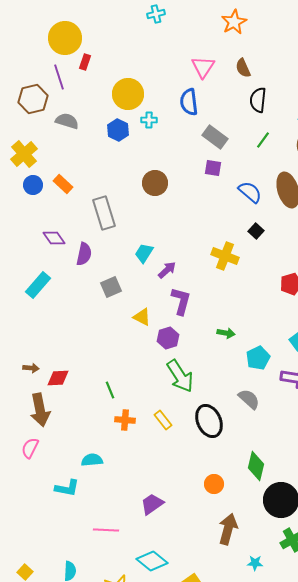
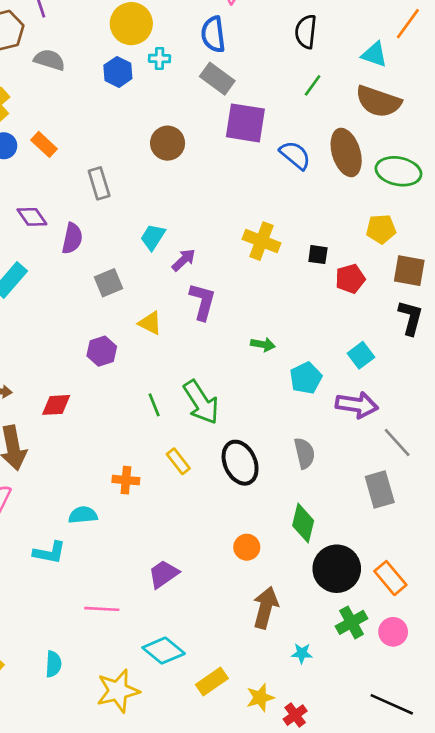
gray rectangle: (215, 137) -> (217, 79), moved
purple square: (213, 168) -> (245, 123), size x1.8
gray rectangle: (104, 213) -> (99, 183), size x0.7
black square: (256, 231) -> (318, 255), moved, turned -35
purple hexagon: (168, 338) -> (102, 351), moved
red diamond: (58, 378) -> (56, 405), moved
green line: (110, 390) -> (154, 405), moved
gray semicircle: (249, 399) -> (305, 453), moved, turned 35
orange cross: (125, 420) -> (126, 480), moved

